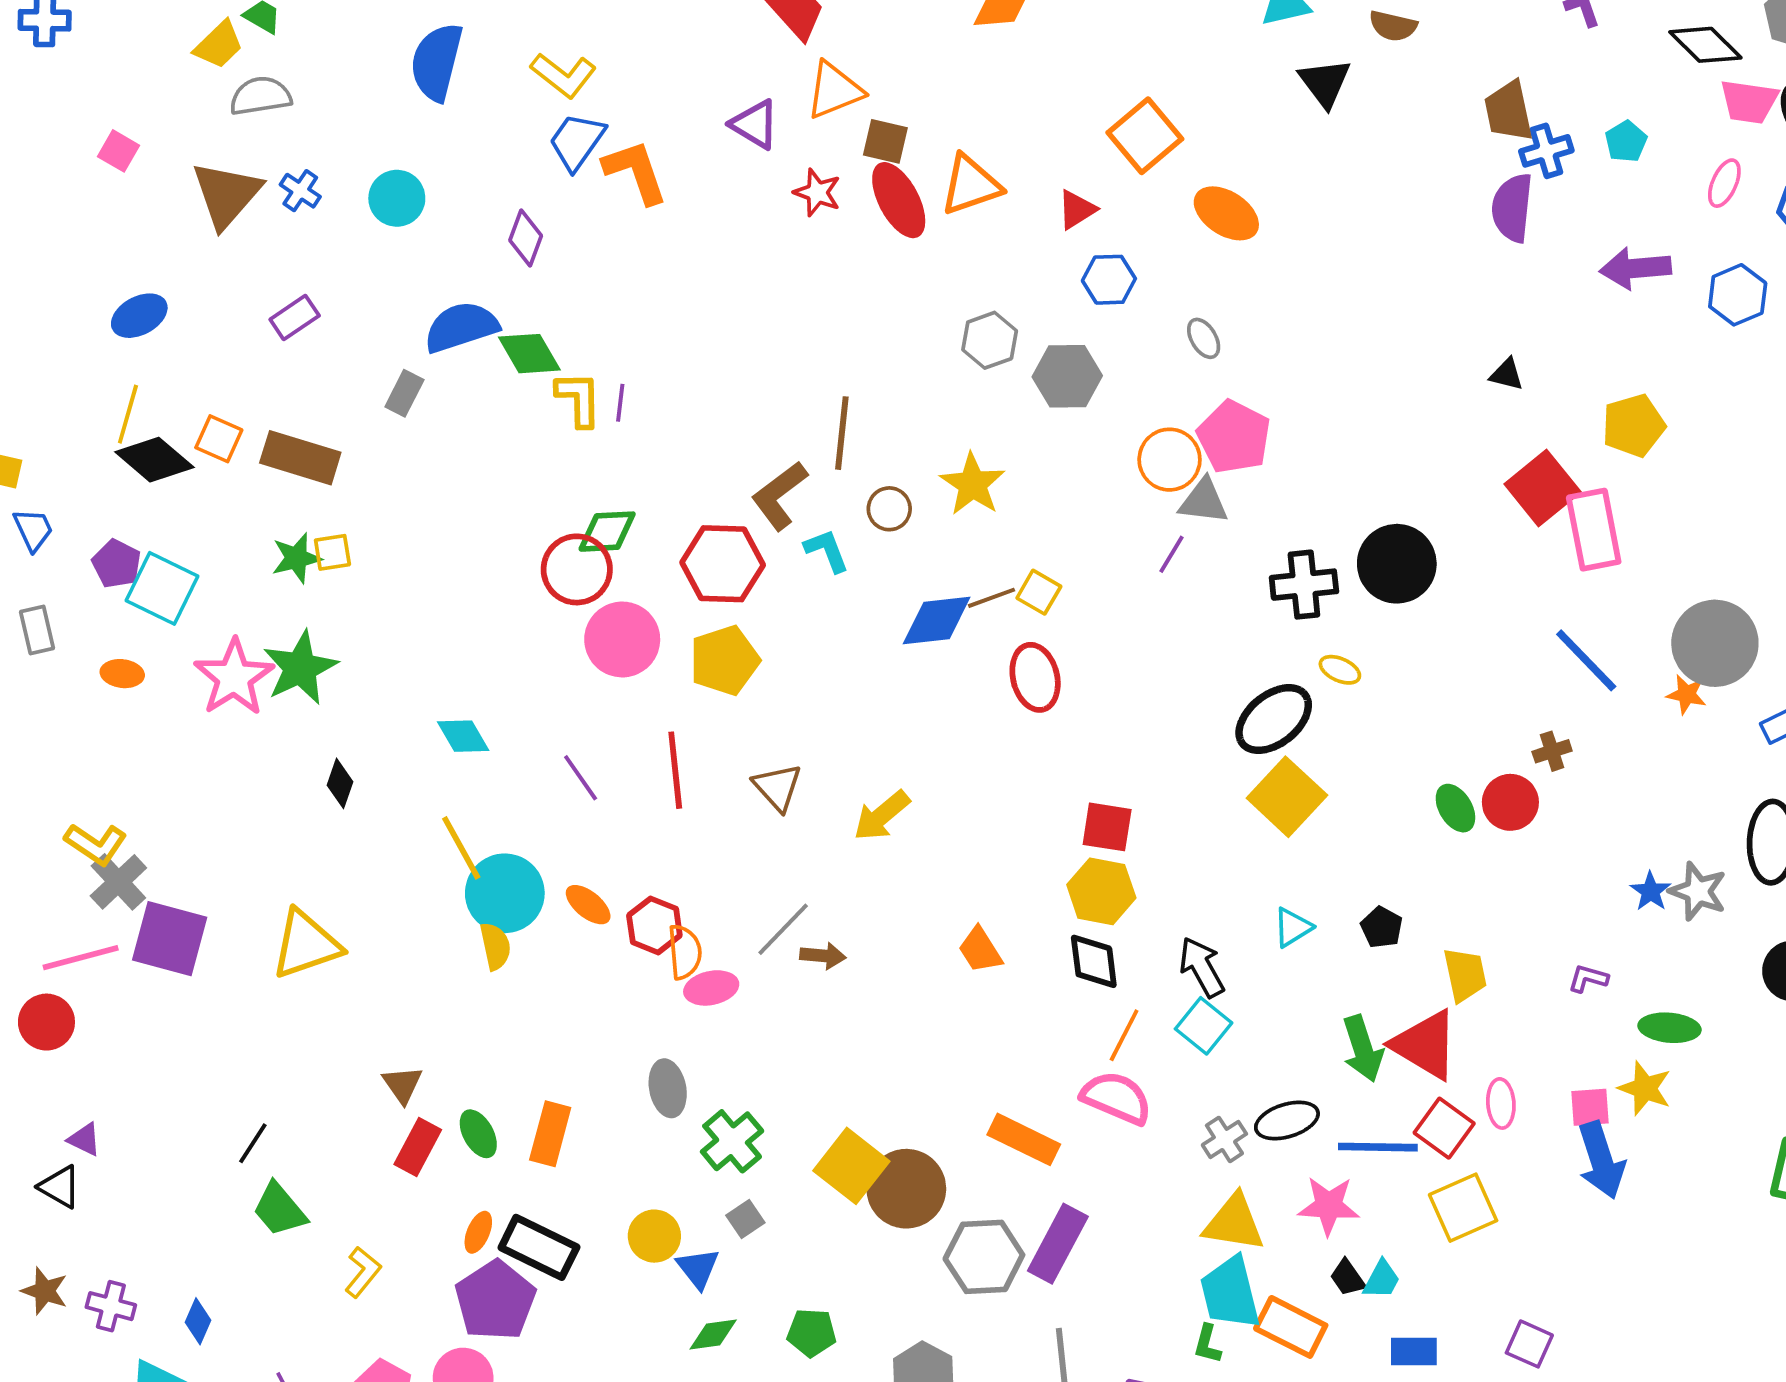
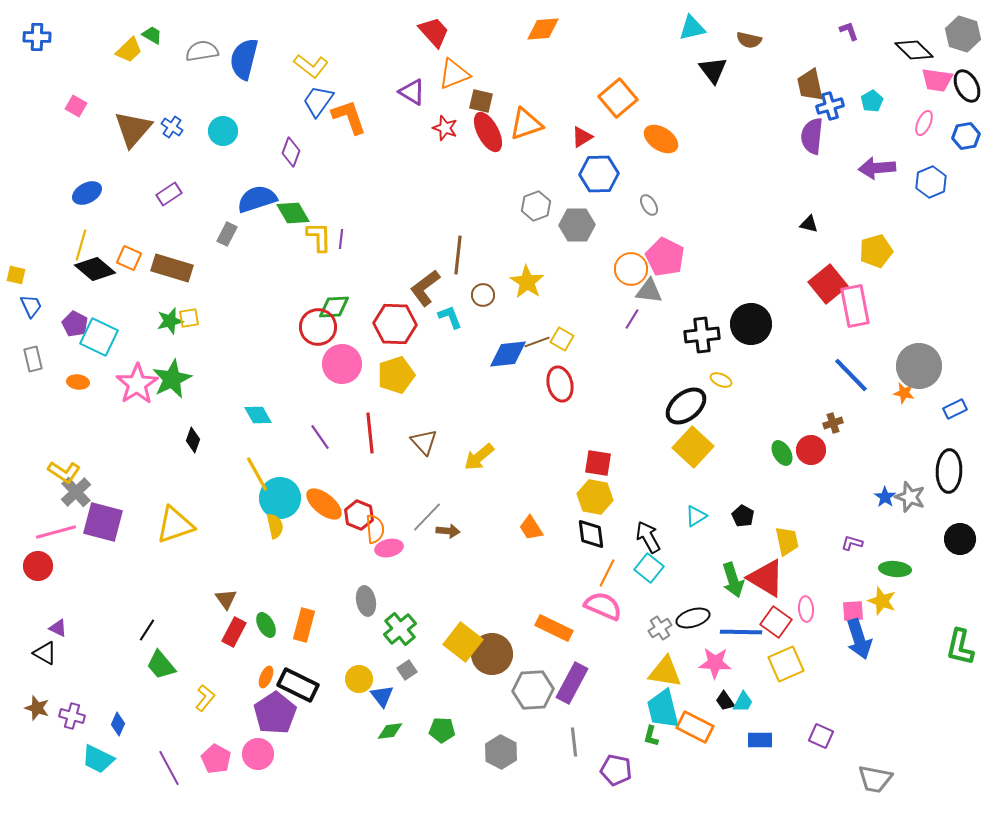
gray semicircle: (260, 96) -> (202, 51), moved
blue hexagon: (1109, 280) -> (599, 174), size x1.4
orange ellipse: (588, 905) -> (324, 504), size x1.5

